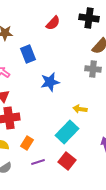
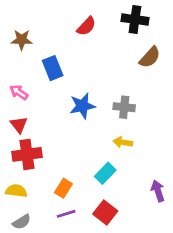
gray cross: (93, 69) -> (124, 107), moved
cyan rectangle: (67, 132) -> (105, 173), size x0.7
orange rectangle: (27, 143) -> (63, 188), moved

